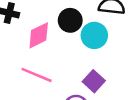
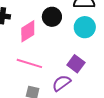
cyan circle: (94, 35) -> (85, 27), moved

